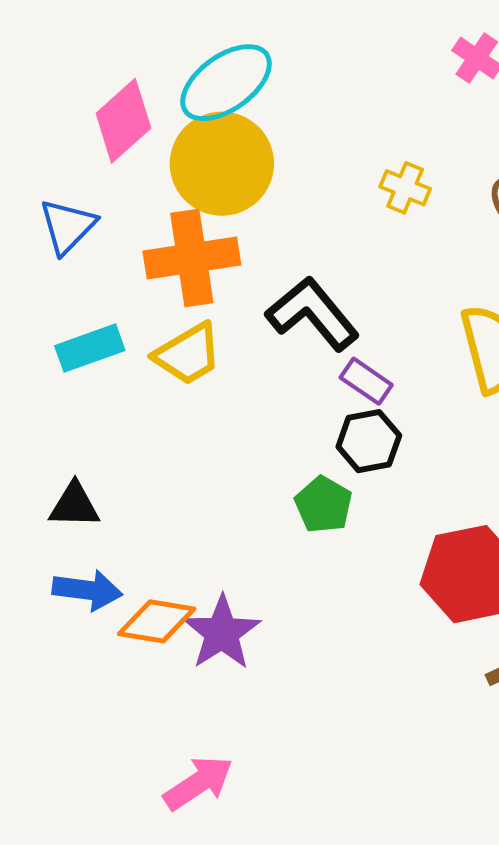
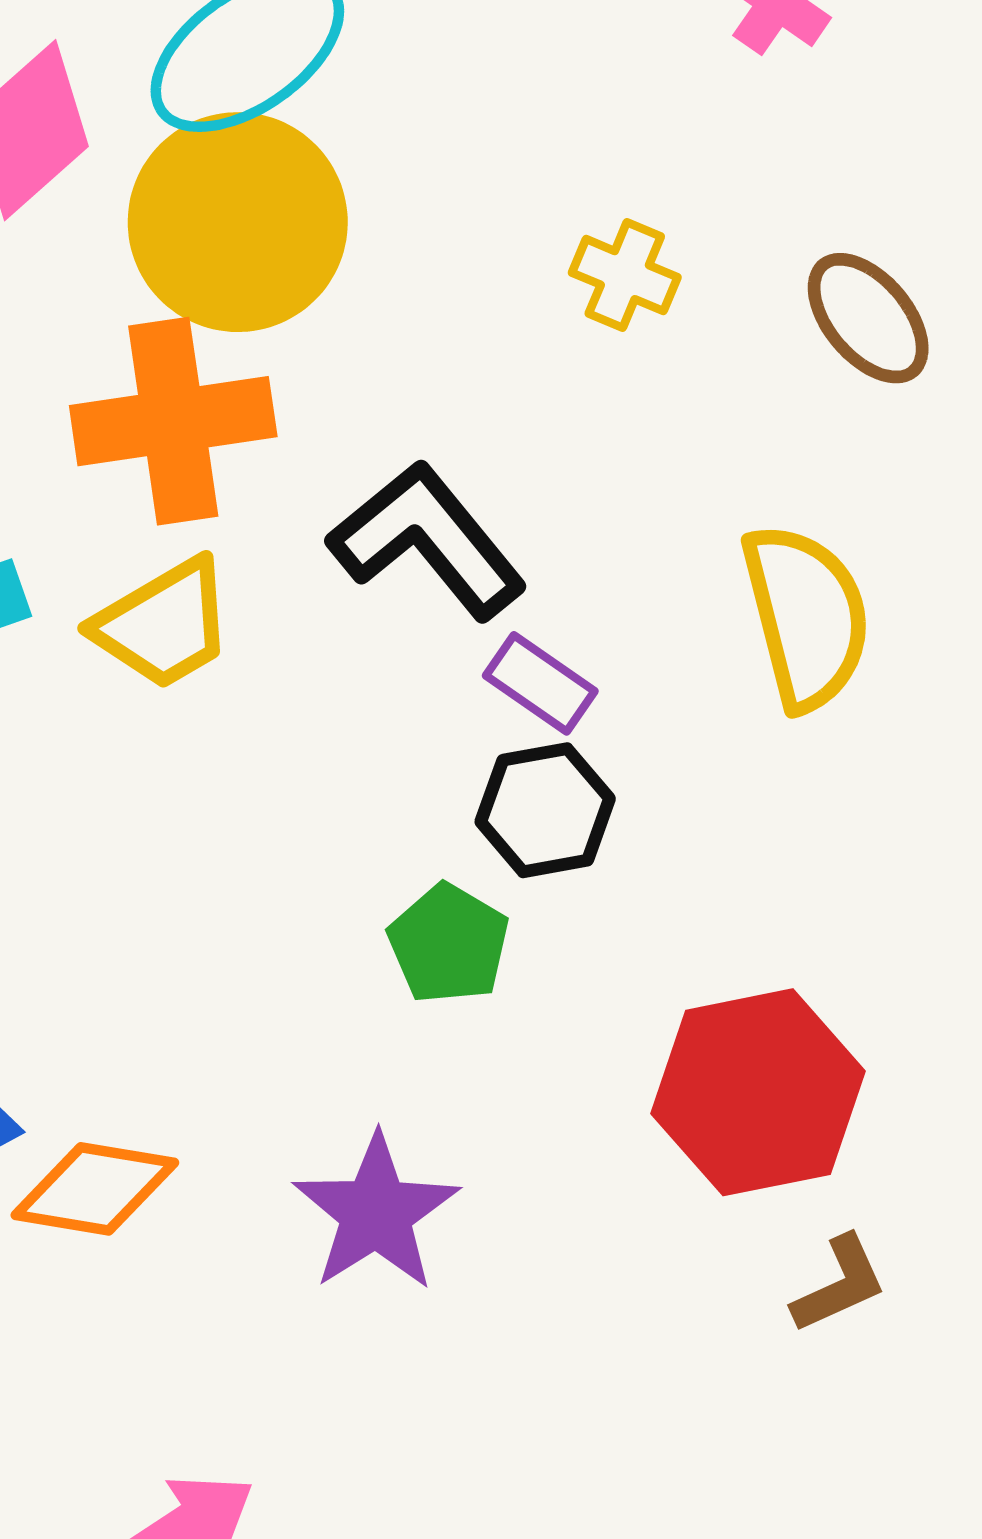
purple star: (222, 633) -> (376, 1213), moved

